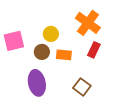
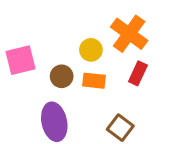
yellow circle: (51, 34) -> (91, 50), moved

